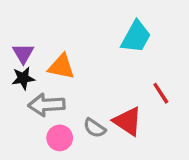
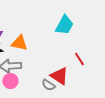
gray semicircle: (94, 128) -> (48, 85), moved
pink circle: (60, 138) -> (10, 81), moved

